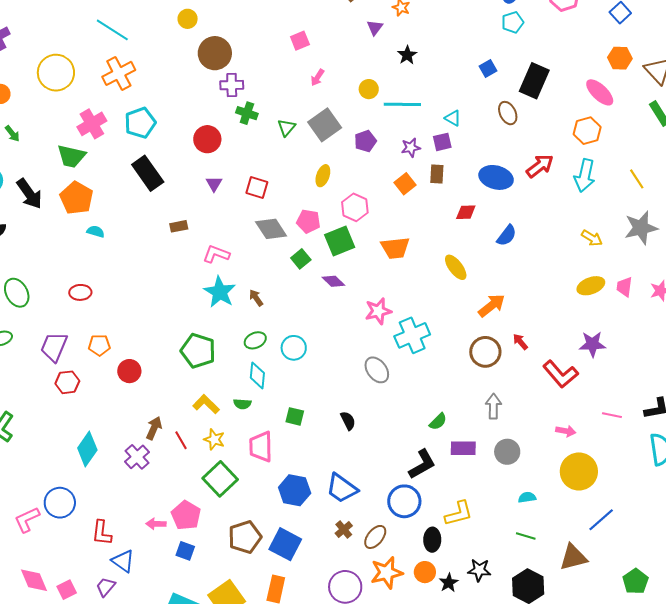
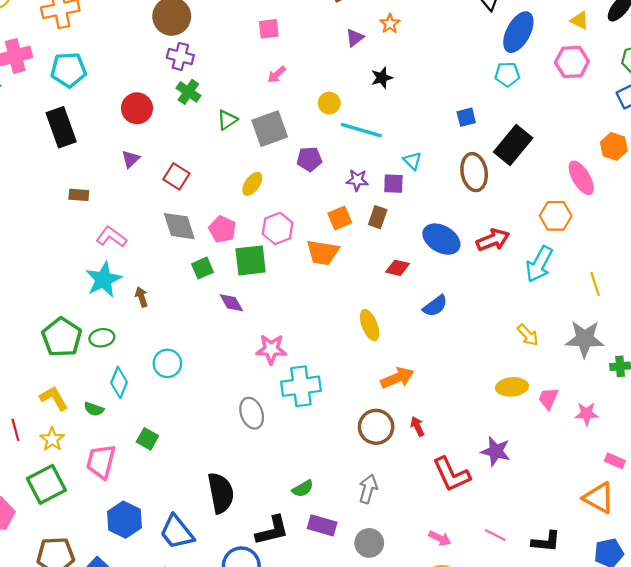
brown ellipse: (508, 113) -> (474, 172), size x1.4
orange trapezoid: (395, 248) -> (323, 253), moved
green ellipse: (255, 340) -> (102, 338), moved
black semicircle: (348, 421) -> (221, 493), moved, size x1.8

